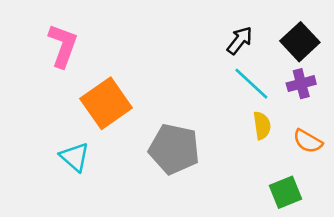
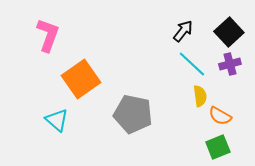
orange semicircle: (308, 141) -> (220, 116), moved

